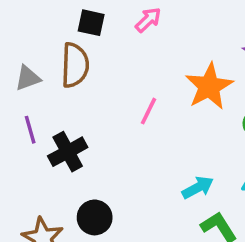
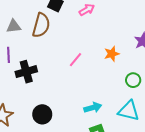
orange star: (209, 86) -> (112, 54), size x0.6
black circle: (95, 217) -> (42, 114), moved

